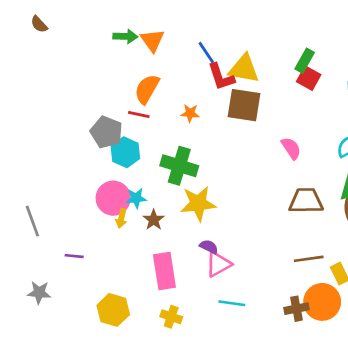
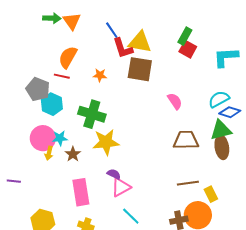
cyan line: (232, 303) -> (131, 216), turned 36

